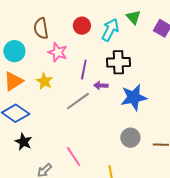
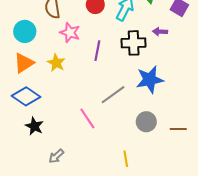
purple arrow: (101, 85) -> (160, 32), moved
gray line: (78, 101) -> (113, 95), moved
pink line: (74, 156) -> (87, 118), moved

